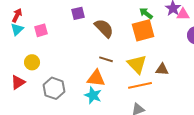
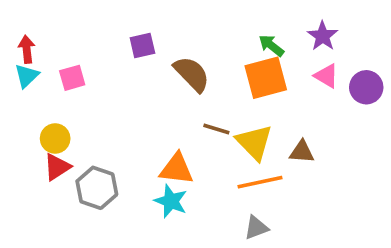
pink triangle: (183, 14) -> (326, 76), moved, turned 32
red arrow: (17, 15) -> (27, 49), turned -32
brown line: (106, 59) -> (216, 129), moved
red triangle: (18, 82) -> (57, 167), moved

